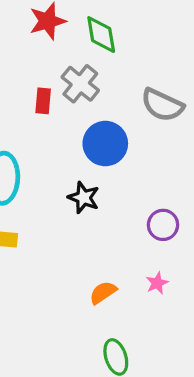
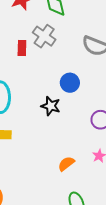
blue circle: (105, 144) -> (70, 83), moved, size x0.7

